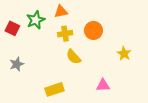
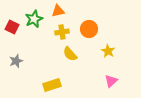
yellow star: (124, 54) -> (108, 51), moved
pink triangle: (103, 85) -> (111, 81), moved, turned -40

